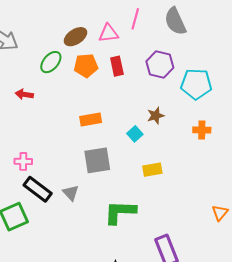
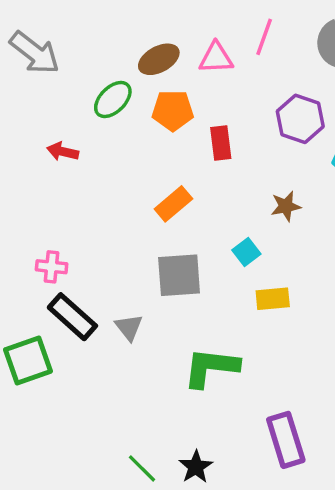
red rectangle: (117, 66) -> (221, 143), moved
orange rectangle: (91, 119) -> (173, 204), turned -35
cyan square: (135, 134) -> (246, 252), moved

